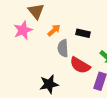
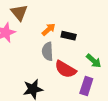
orange arrow: (54, 30) -> (49, 29), moved

